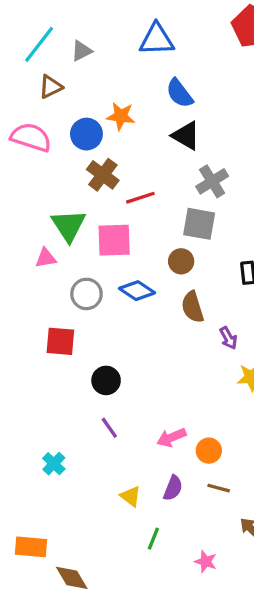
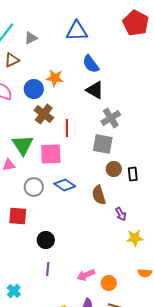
red line: (140, 198) -> (67, 128), turned -72
brown circle: (181, 261) -> (114, 169), moved
purple line: (109, 428) -> (48, 269), turned 40

